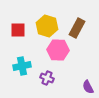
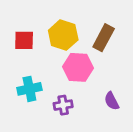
purple cross: (47, 78) -> (63, 105), turned -32
purple semicircle: (88, 87) -> (112, 101), moved

